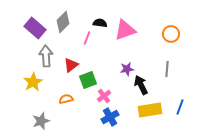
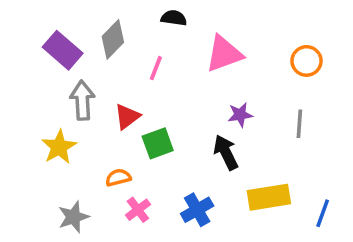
black semicircle: (100, 23) -> (174, 18), moved
purple star: (127, 69) -> (240, 115), moved
black arrow: (141, 85) -> (226, 152), moved
pink cross: (104, 96) -> (138, 210), moved
blue line: (180, 107) -> (323, 213), moved

